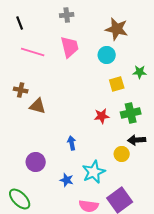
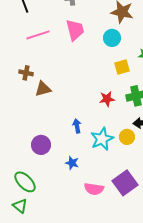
pink line: (33, 52) -> (38, 35), turned -35
brown triangle: (38, 106) -> (43, 89), turned -30
cyan star: (94, 172) -> (102, 139), moved

